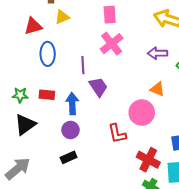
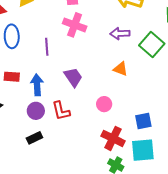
pink cross: (112, 44) -> (75, 25), turned -30
purple trapezoid: (98, 87) -> (73, 77), moved
pink circle: (142, 113) -> (104, 104), moved, size x0.6
red L-shape: (117, 134) -> (61, 111), moved

